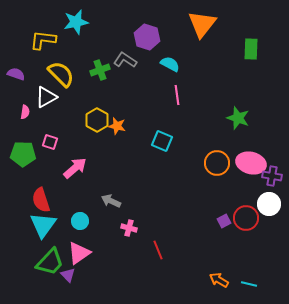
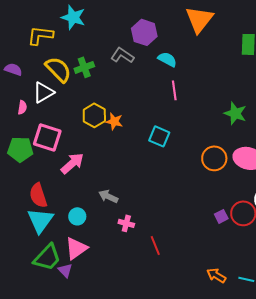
cyan star: (76, 22) -> (73, 17), turned 30
green cross: (100, 70) -> (84, 67), moved
pink square: (50, 142) -> (47, 137), size x1.8

